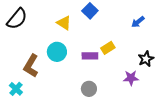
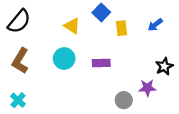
yellow rectangle: (108, 48) -> (122, 28), moved, turned -64
brown L-shape: (31, 66) -> (20, 61), moved
gray circle: (89, 89) -> (124, 100), moved

